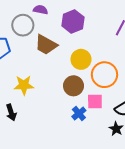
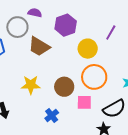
yellow circle: (81, 59) -> (88, 49), moved
yellow star: (24, 85) -> (31, 85), moved
blue cross: (79, 113) -> (52, 116), moved

